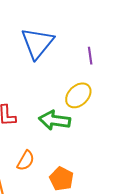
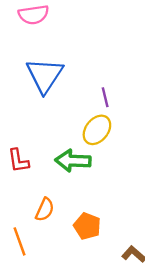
purple line: (90, 56) -> (105, 97), moved

